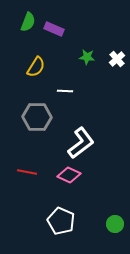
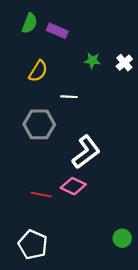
red line: (27, 172) -> (41, 195), moved
white pentagon: (61, 221) -> (33, 245), moved

